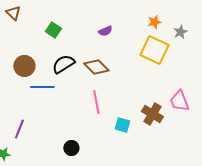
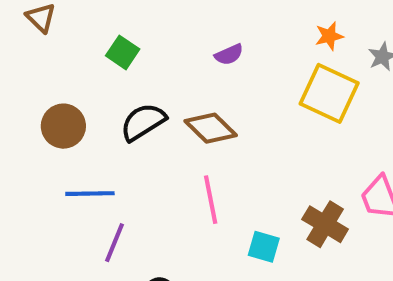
blue line: (42, 87) -> (90, 194), moved
purple line: (19, 129) -> (114, 243), moved

